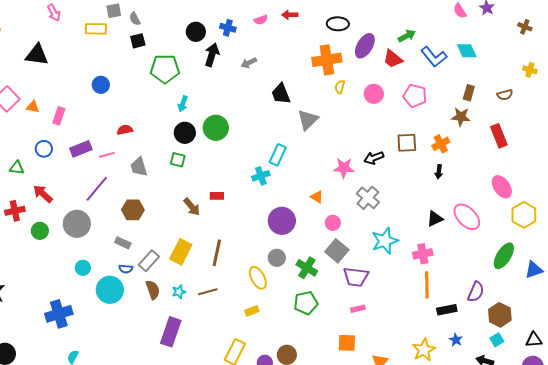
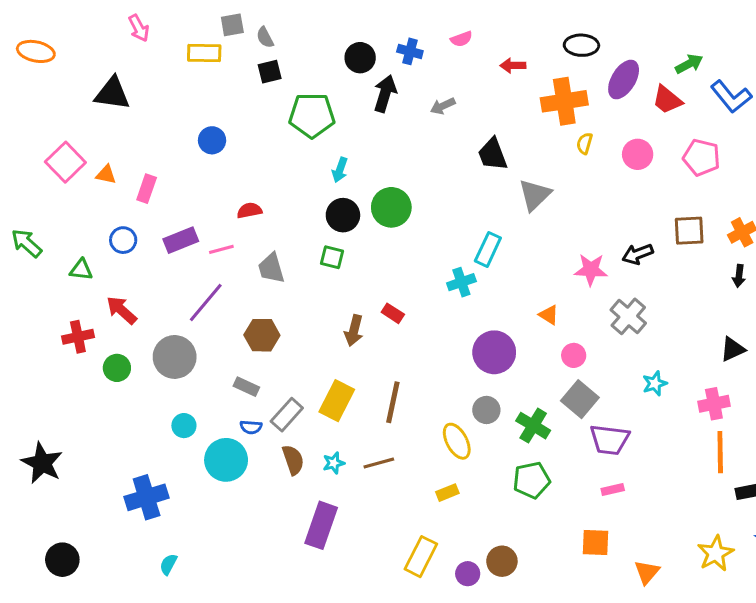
red arrow: (290, 15) -> (513, 65), moved
red rectangle: (217, 196) -> (393, 313), turned 32
brown arrow: (192, 207) -> (354, 330), turned 54
cyan star: (385, 241) -> (655, 383), size x0.6

